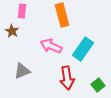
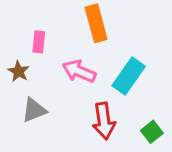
pink rectangle: (22, 11) -> (39, 42), moved
brown star: (12, 31) -> (19, 71), moved

